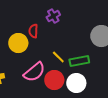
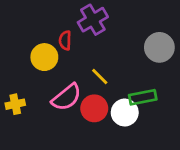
purple cross: (53, 16) -> (93, 20), size x1.5
green rectangle: (79, 61) -> (143, 97), moved

